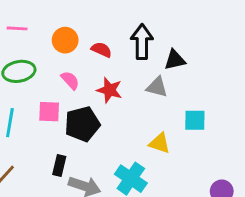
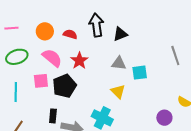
pink semicircle: (70, 80) -> (52, 58), size x1.5
gray triangle: (157, 87) -> (119, 63), moved
red star: (109, 90) -> (79, 61), turned 30
yellow triangle: (160, 143) -> (118, 91), turned 35

